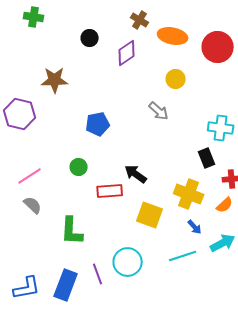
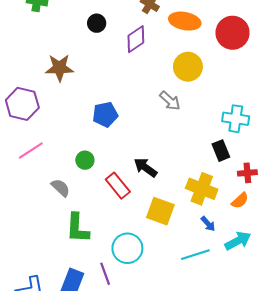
yellow circle: (176, 79) -> (188, 67), size x1.4
pink line: (30, 176) -> (31, 151), moved
red rectangle: (110, 191) -> (118, 186), turned 55
gray semicircle: (33, 205) -> (61, 188), moved
cyan circle: (128, 262) -> (127, 248), moved

